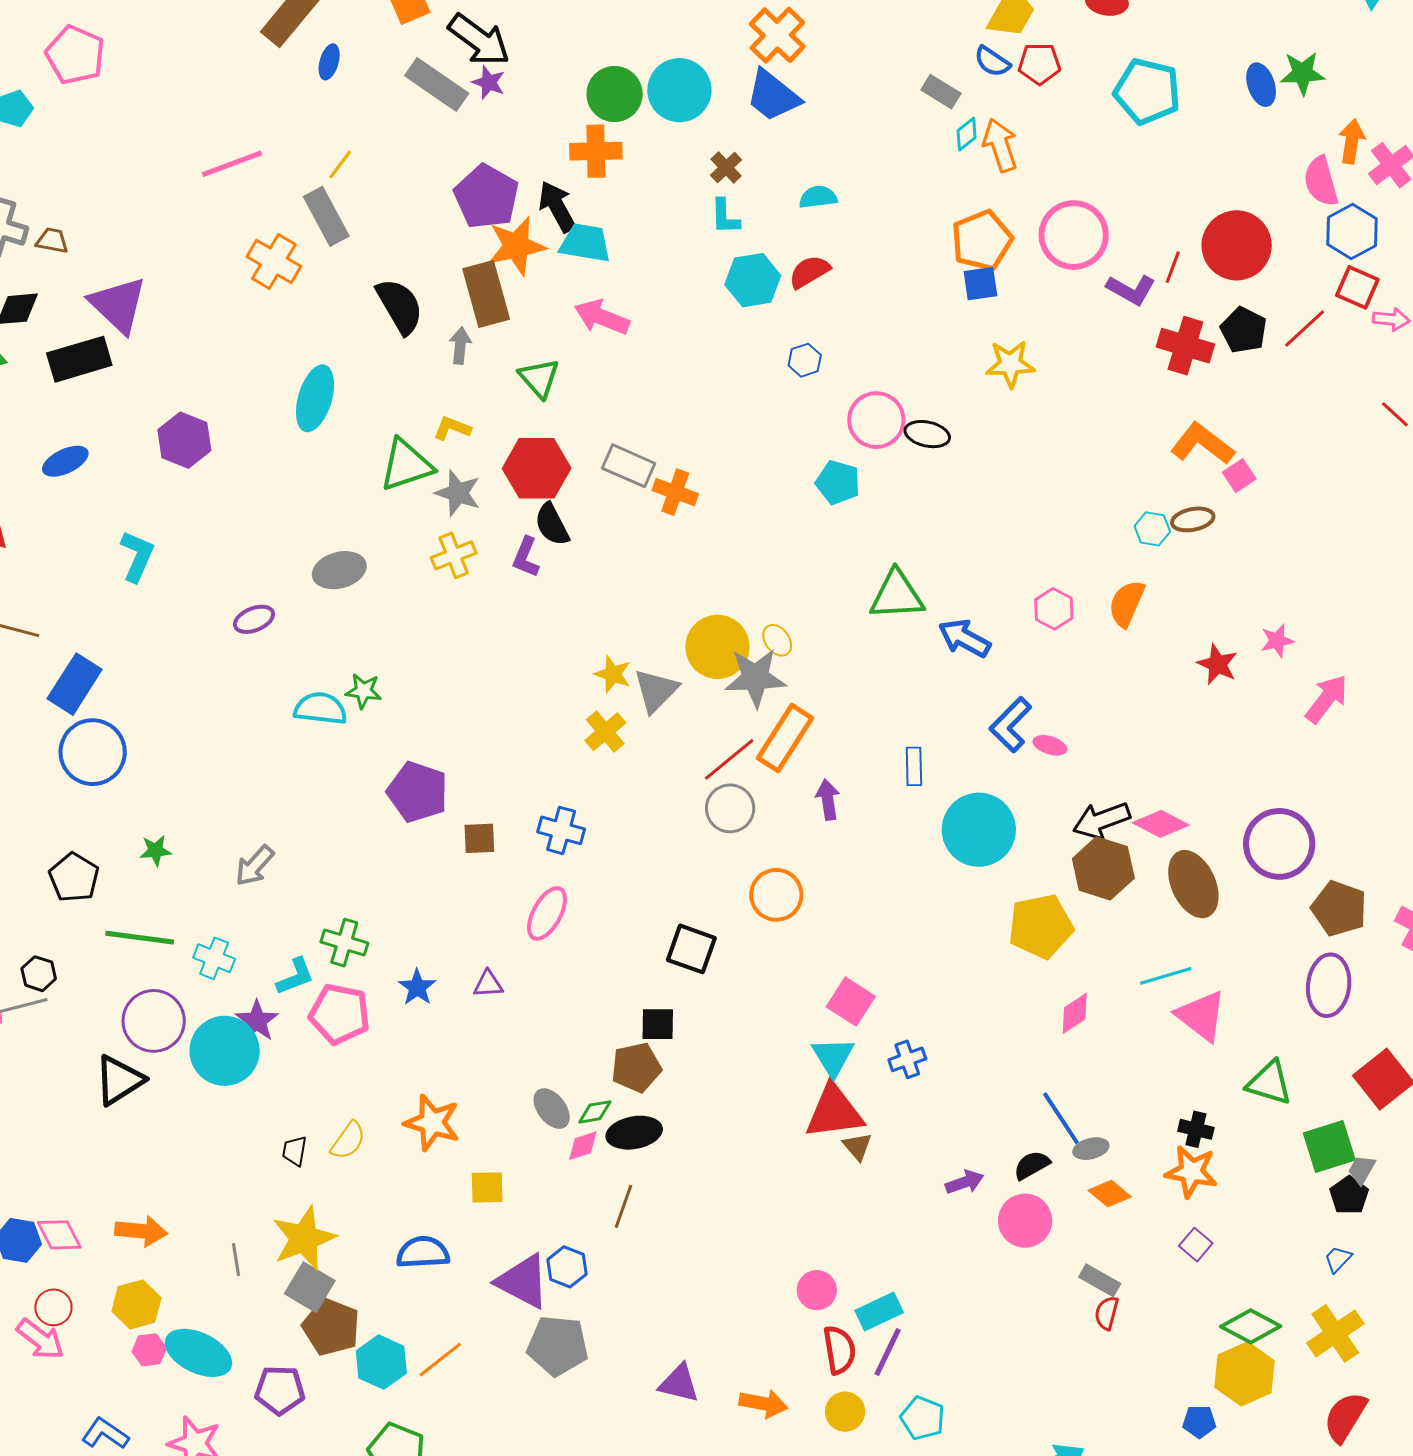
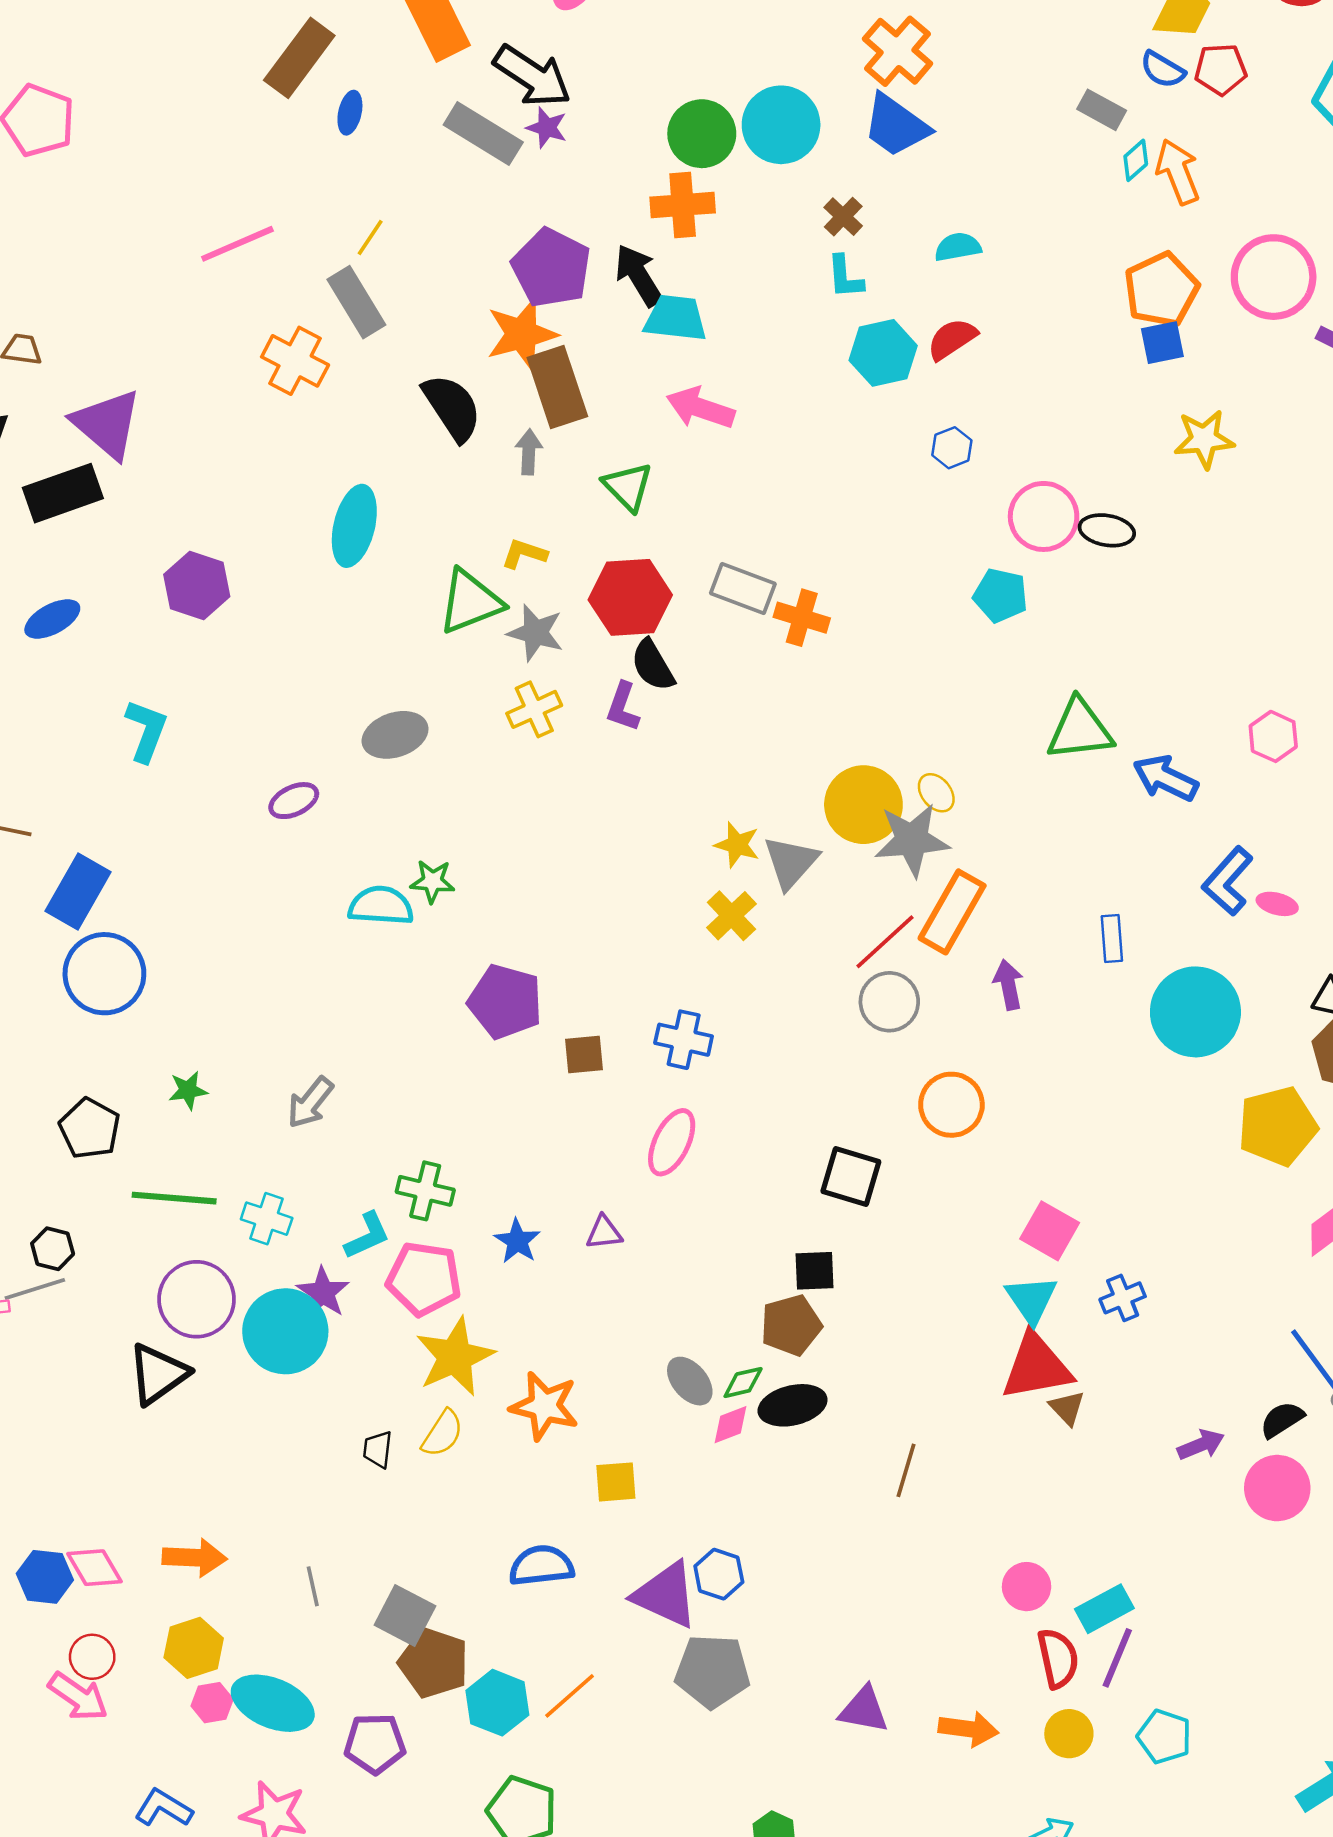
orange star: (516, 246) -> (522, 334), moved
brown line: (624, 1206) -> (906, 1470), moved
yellow star: (304, 1238) -> (455, 1357), moved

